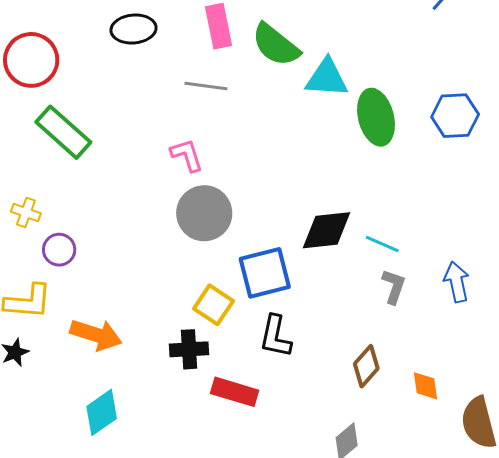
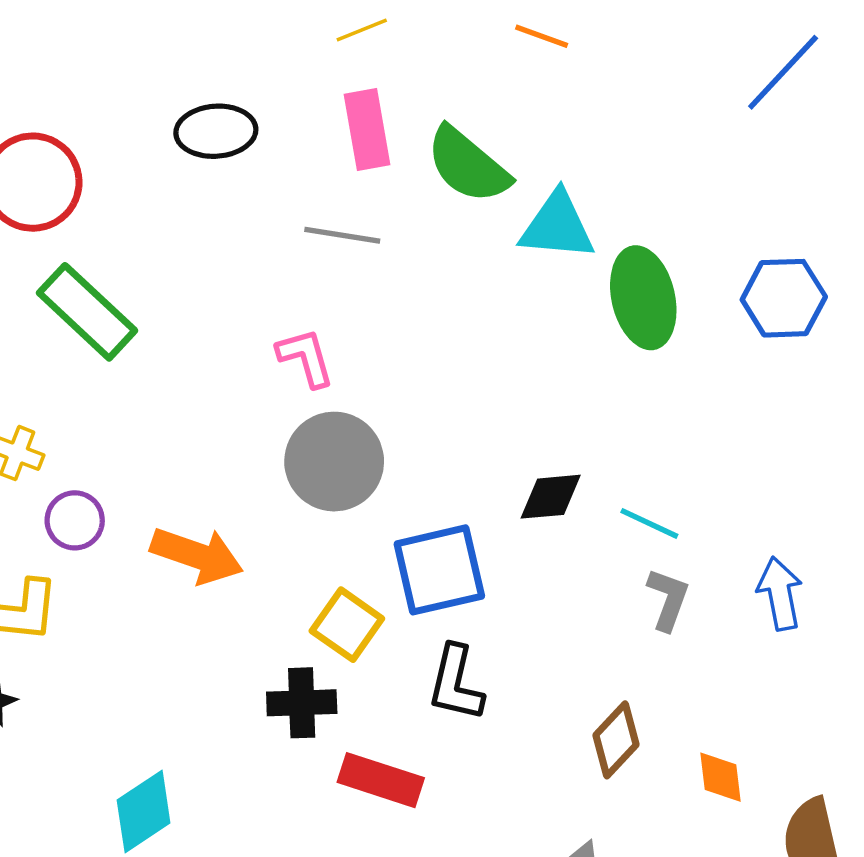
black diamond: (326, 230) -> (551, 497), size x0.7
orange arrow: (96, 335) -> (197, 555), moved

